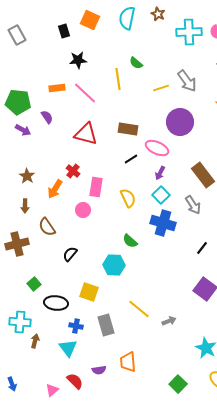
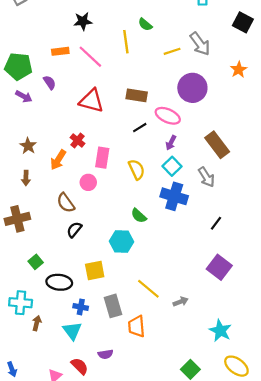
brown semicircle: (47, 227) -> (66, 203), moved
yellow square: (89, 292) -> (95, 270), turned -30
orange trapezoid: (128, 362) -> (137, 326), moved

